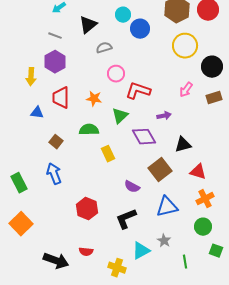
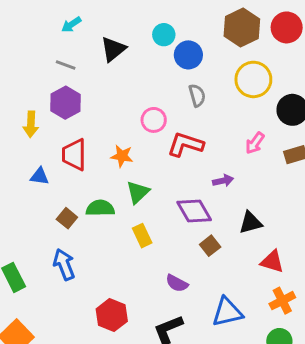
gray semicircle: (104, 48) -> (197, 95), moved, turned 91
green triangle: (120, 116) -> (138, 192), moved
green semicircle: (89, 130) -> (100, 208), moved
brown square: (160, 170) -> (210, 246), moved, size x0.6

